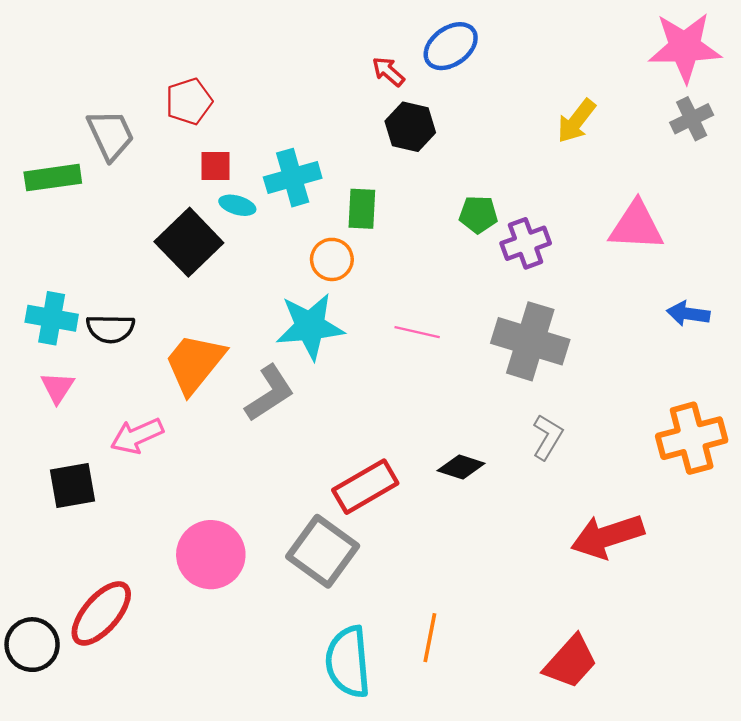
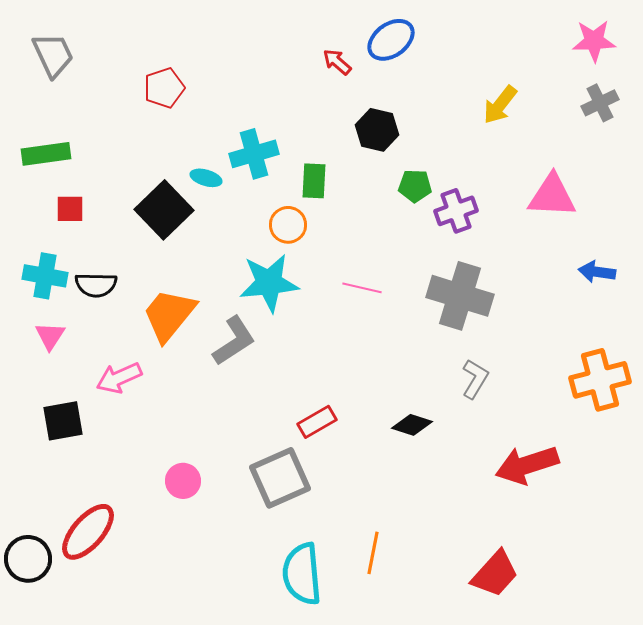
pink star: (685, 47) -> (594, 41), size x0.7
black hexagon: (410, 127) -> (377, 130), moved
gray trapezoid: (110, 135) -> (53, 55), moved
red square: (215, 166) -> (70, 209), moved
black diamond: (461, 467) -> (412, 425), moved
red rectangle: (365, 487) -> (317, 422), size x0.7
gray square: (323, 551) -> (280, 478), turned 30
pink circle: (211, 555) -> (183, 481), size x0.6

